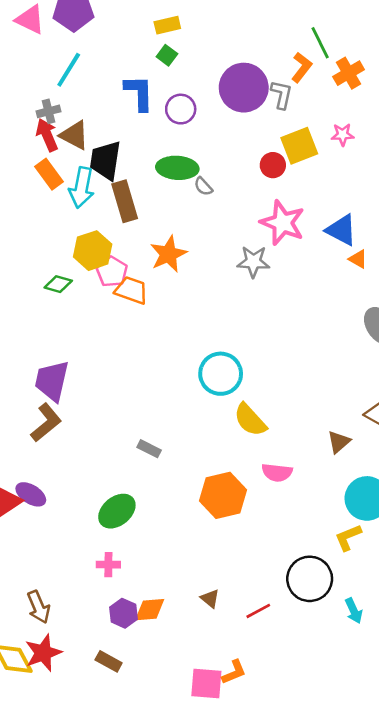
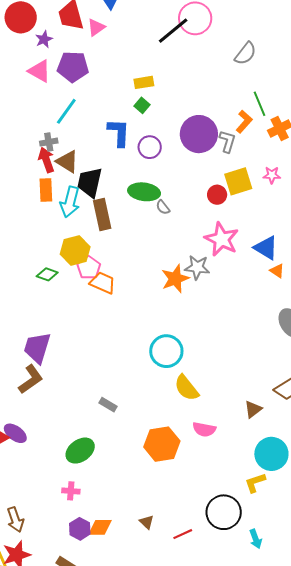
orange rectangle: (49, 174) -> (46, 190), turned 30
orange star: (168, 254) -> (175, 279), moved

